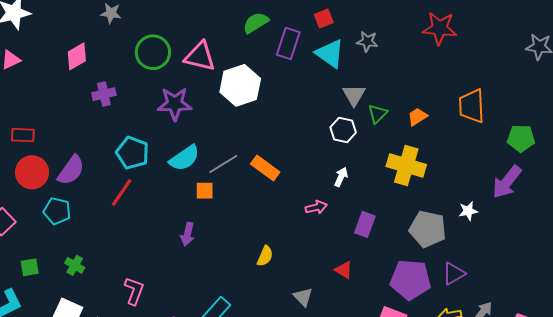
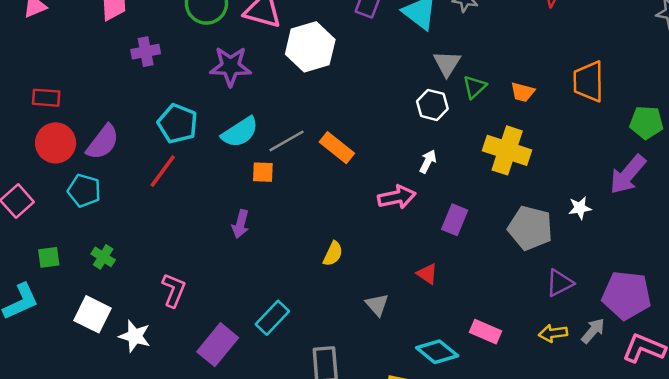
orange trapezoid: (417, 117) -> (523, 92), turned -135
pink arrow: (316, 207) -> (397, 197), size x1.4
purple pentagon: (410, 280) -> (627, 295), moved

